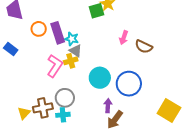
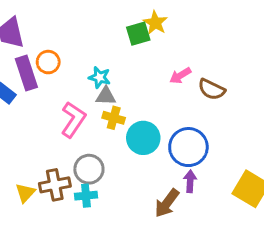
purple rectangle: (58, 33) -> (26, 73), moved
pink arrow: (124, 38) -> (180, 76), turned 40
gray triangle: (76, 51) -> (106, 96), turned -32
yellow cross: (71, 61) -> (114, 118), moved, turned 32
purple arrow: (108, 106) -> (190, 181), moved

